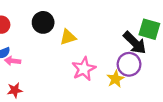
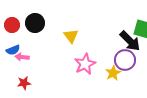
black circle: (43, 22) -> (35, 23), moved
yellow triangle: (68, 37) -> (71, 36), turned -49

